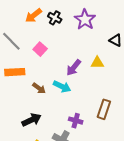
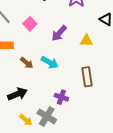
purple arrow: (74, 68) -> (59, 33), moved
brown rectangle: (104, 109) -> (87, 77), moved, turned -30

